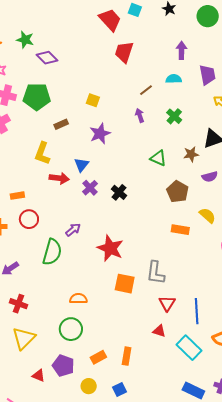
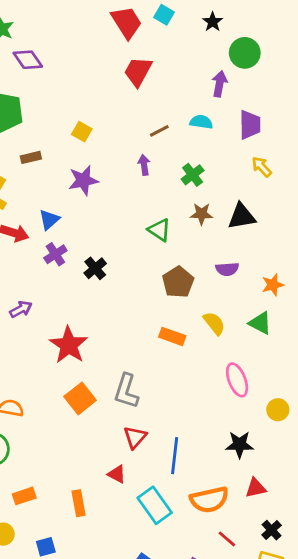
green circle: (208, 16) -> (245, 53), moved
brown star: (191, 154) -> (201, 214), moved
orange square: (125, 284) -> (80, 398), turned 30
orange rectangle: (127, 356) -> (79, 503), moved, turned -30

